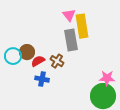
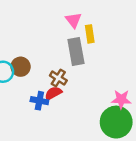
yellow rectangle: (82, 26) -> (90, 34), size x0.6
red semicircle: (38, 61) -> (53, 93), moved

